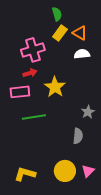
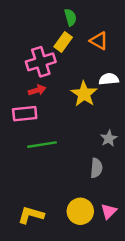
yellow rectangle: (60, 33) -> (63, 42), moved
white semicircle: (82, 54) -> (109, 79), moved
yellow star: (55, 87) -> (84, 94), moved

